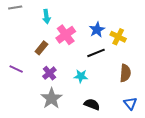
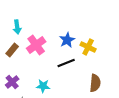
brown rectangle: (41, 48) -> (12, 50), moved
purple cross: (49, 73) -> (12, 82), moved
cyan star: (81, 76) -> (43, 86), moved

